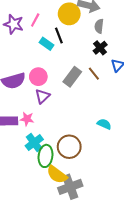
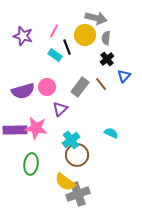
yellow circle: (69, 14) -> (85, 35), moved
pink line: (35, 20) -> (54, 31), moved
purple triangle: (42, 96) -> (60, 109), moved
pink star: (27, 119) -> (36, 128), size x1.6
cyan cross: (34, 143) -> (71, 140), moved
green ellipse: (46, 156) -> (31, 164), moved

